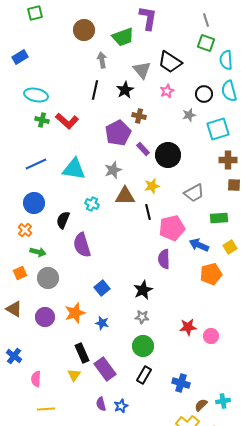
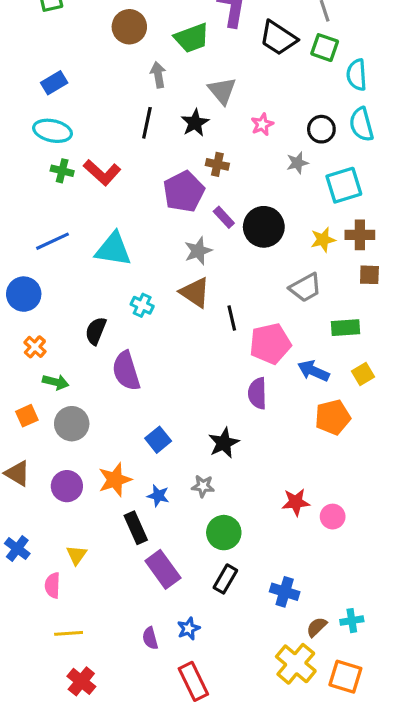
blue rectangle: (20, 57) -> (54, 83), moved
black trapezoid: (170, 62) -> (278, 38), moved
gray star: (113, 170) -> (198, 251), moved
yellow star: (152, 186) -> (323, 240), moved
brown triangle: (125, 196) -> (195, 292), turned 35
blue circle: (34, 203) -> (24, 294), moved
gray star: (142, 317) -> (203, 486), moved
black rectangle: (82, 353) -> (136, 528), moved
yellow triangle: (74, 375) -> (77, 555), moved
purple semicircle: (101, 404) -> (150, 638), moved

